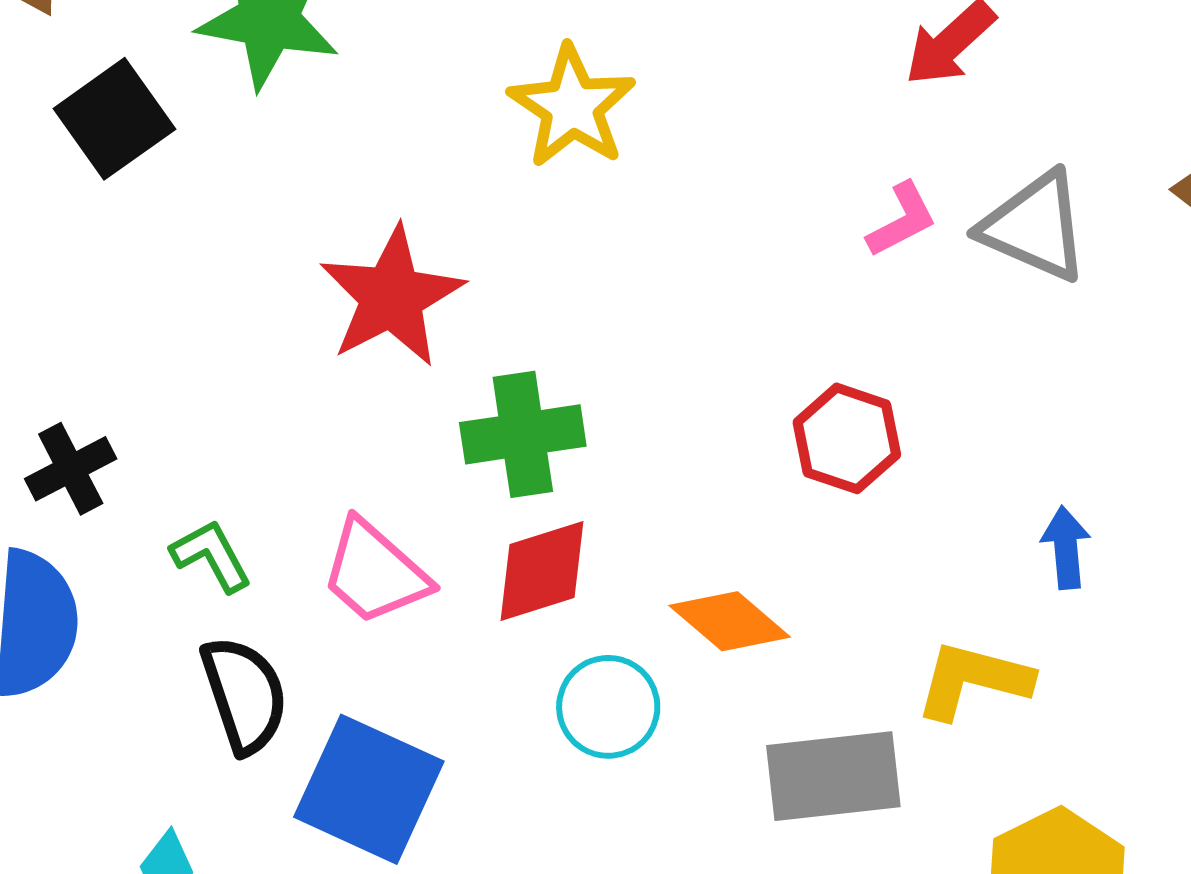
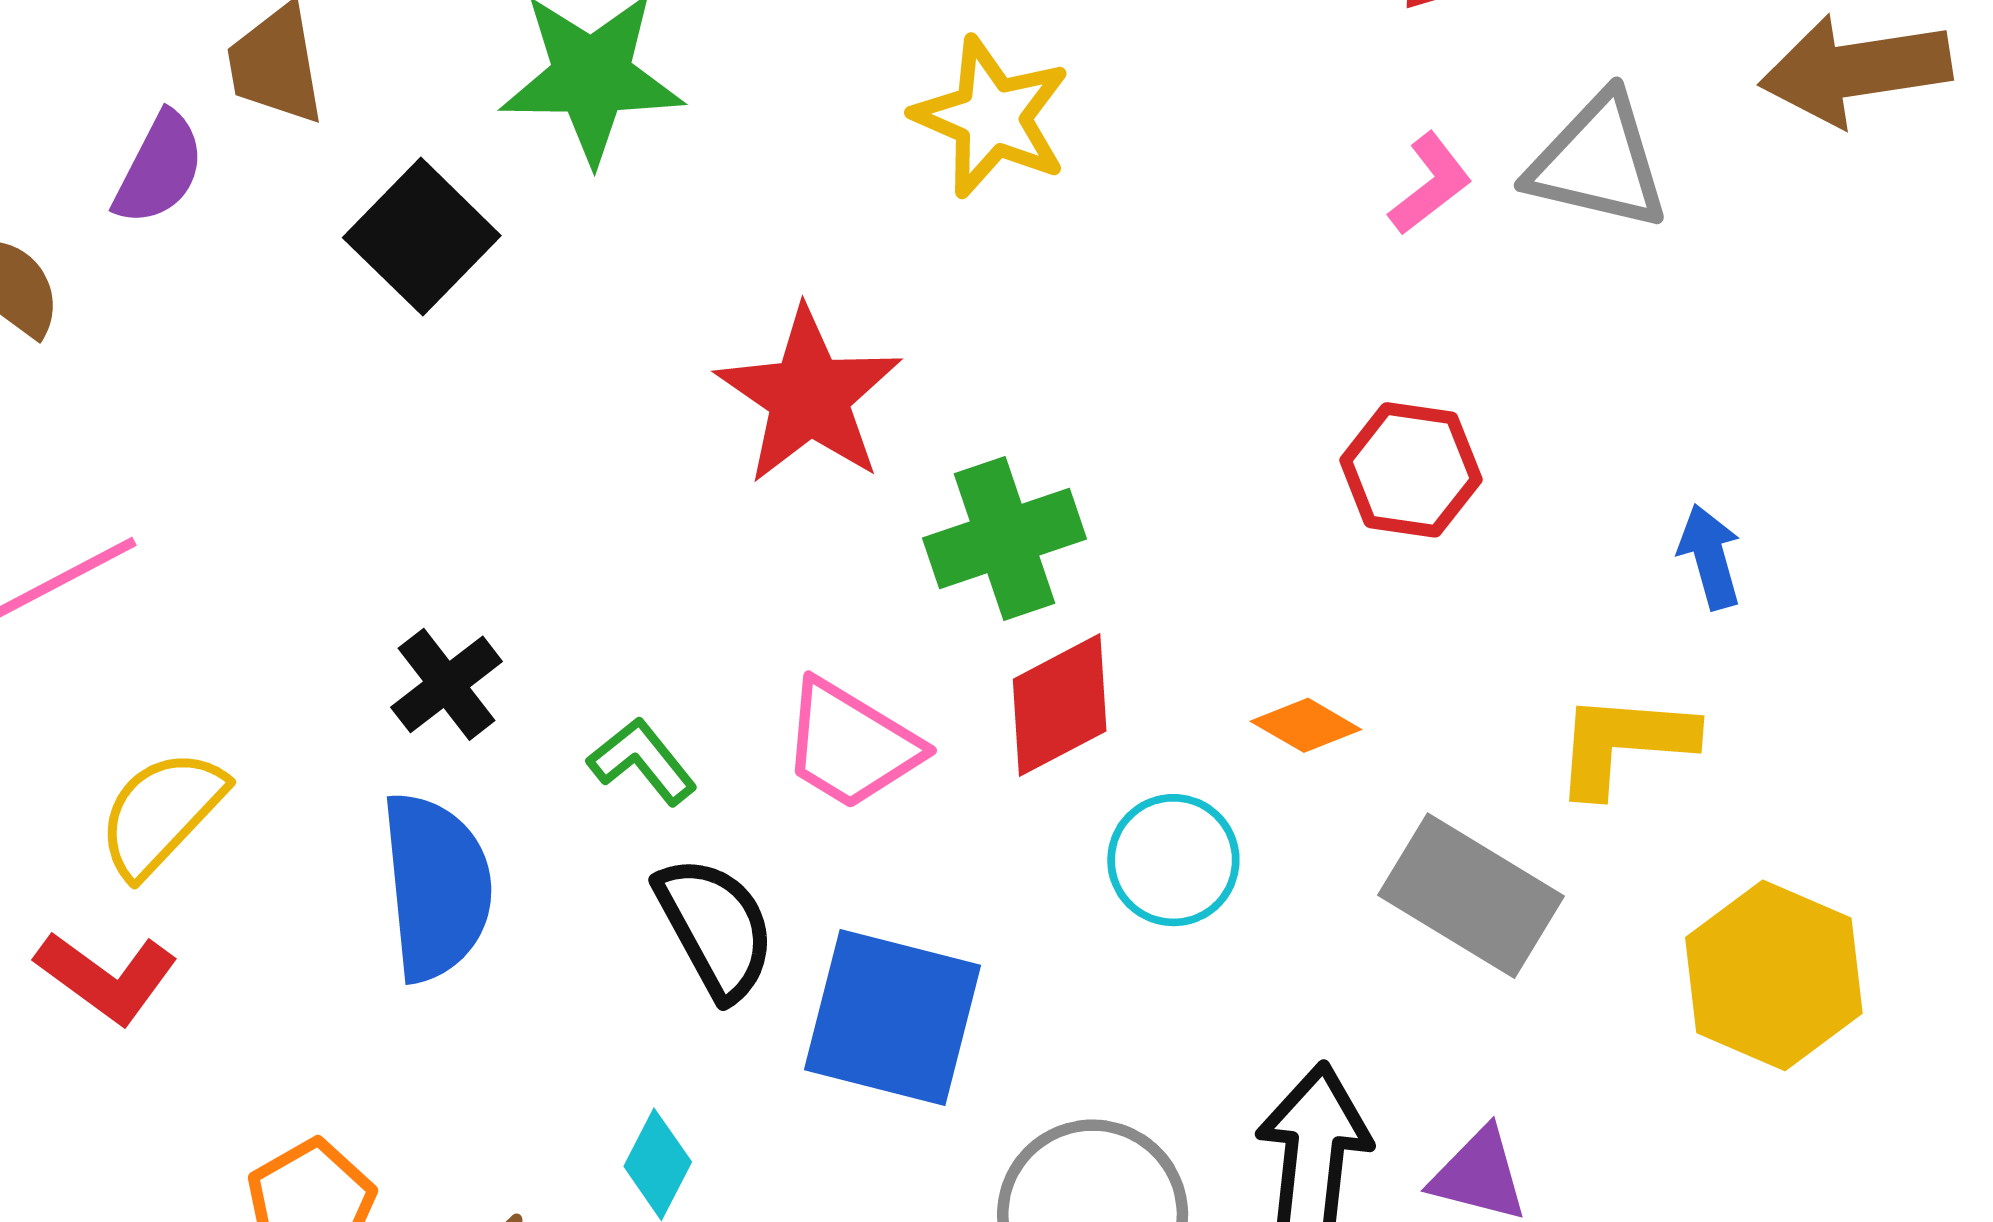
orange diamond: (730, 621) -> (1306, 725), size x0.7
gray rectangle: (833, 776) -> (1471, 896), turned 48

